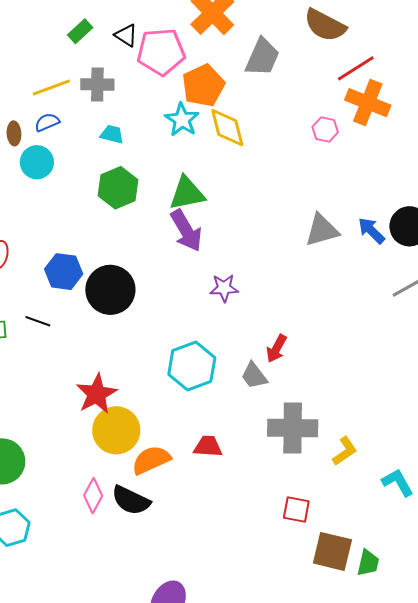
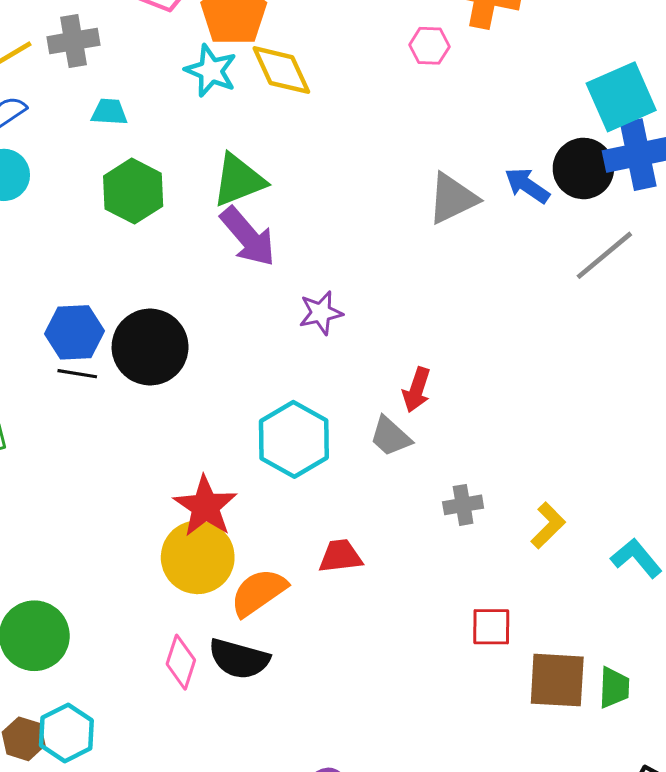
black line: (38, 321) -> (77, 374), moved
red star: (97, 394) -> (205, 506), moved
gray cross: (293, 428) -> (463, 505), size x0.5

